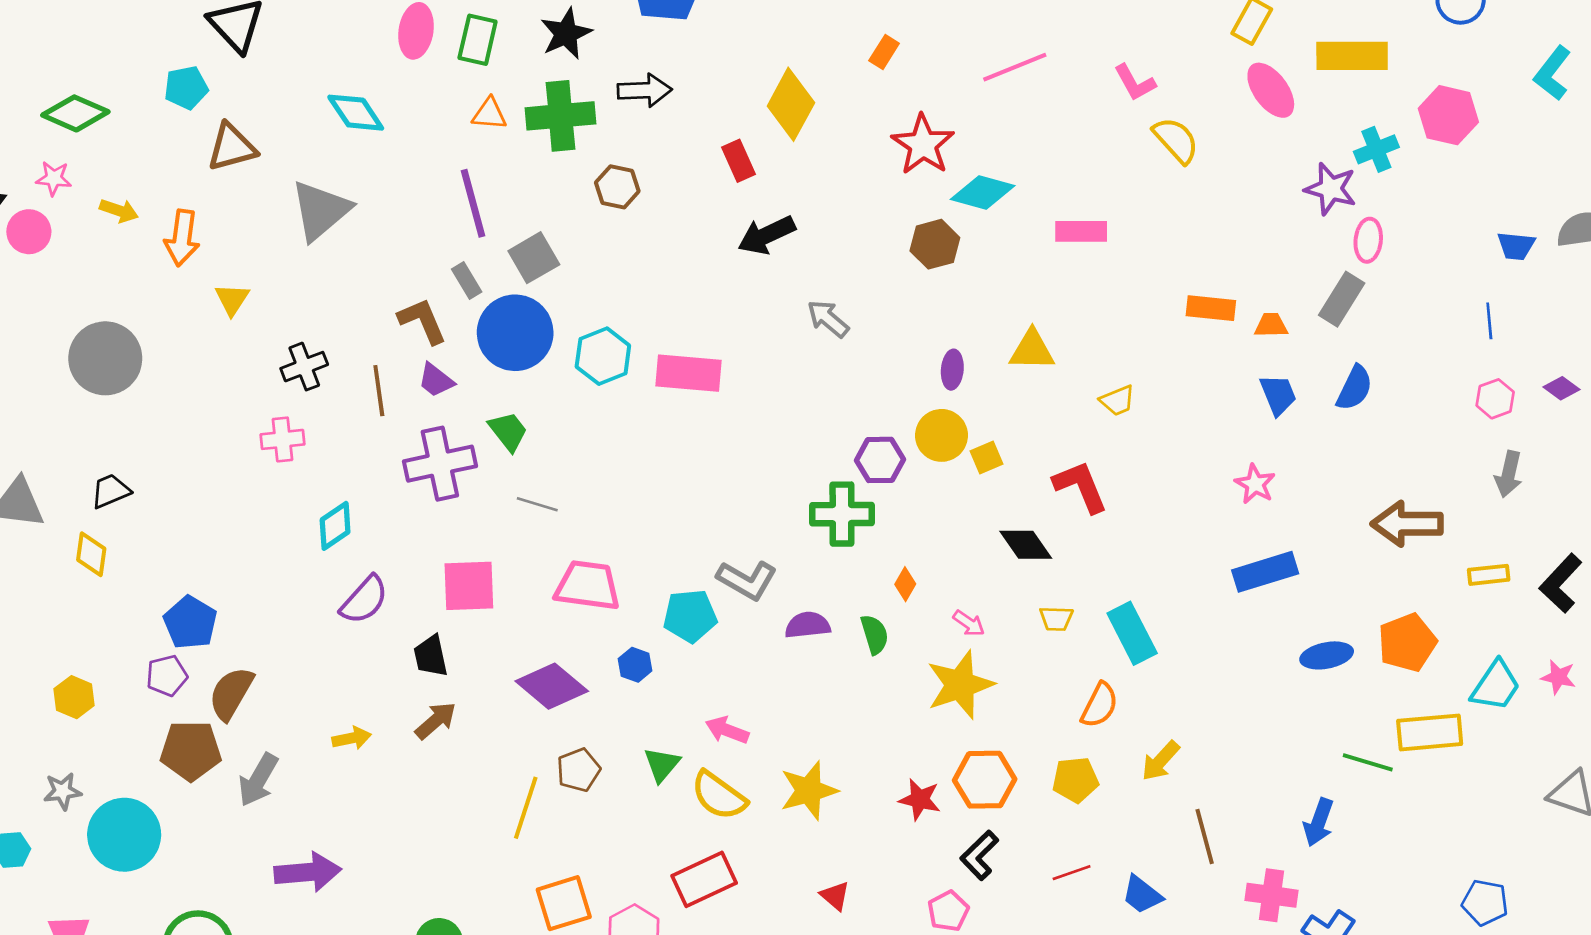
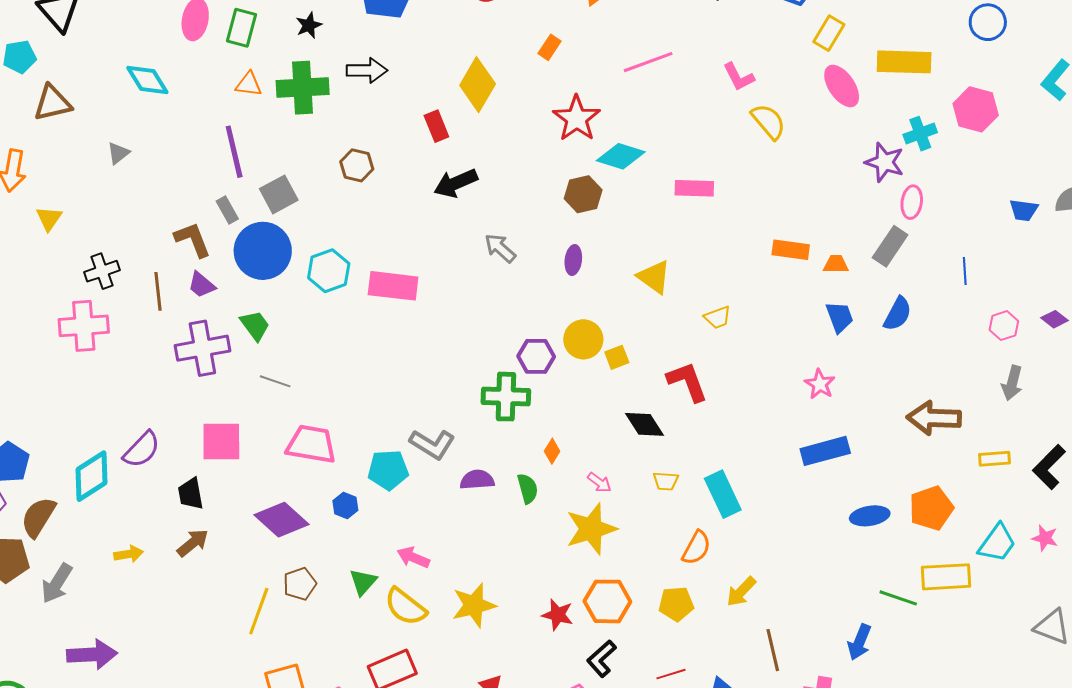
black star: (566, 34) -> (309, 25), size x0.7
brown hexagon: (617, 187) -> (357, 165), moved
gray triangle: (321, 210) -> (118, 153), size x0.5
blue line: (1489, 321) -> (965, 271), moved
yellow triangle: (1032, 350) -> (654, 277), turned 33
purple ellipse: (952, 370) -> (573, 260), moved
pink cross: (282, 439) -> (84, 326), size x1.5
cyan diamond: (335, 526) -> (92, 476), moved, size x1.4

